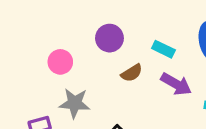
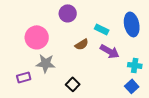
purple circle: (109, 38) -> (68, 13), moved
pink circle: (60, 62) -> (37, 37), size x1.5

